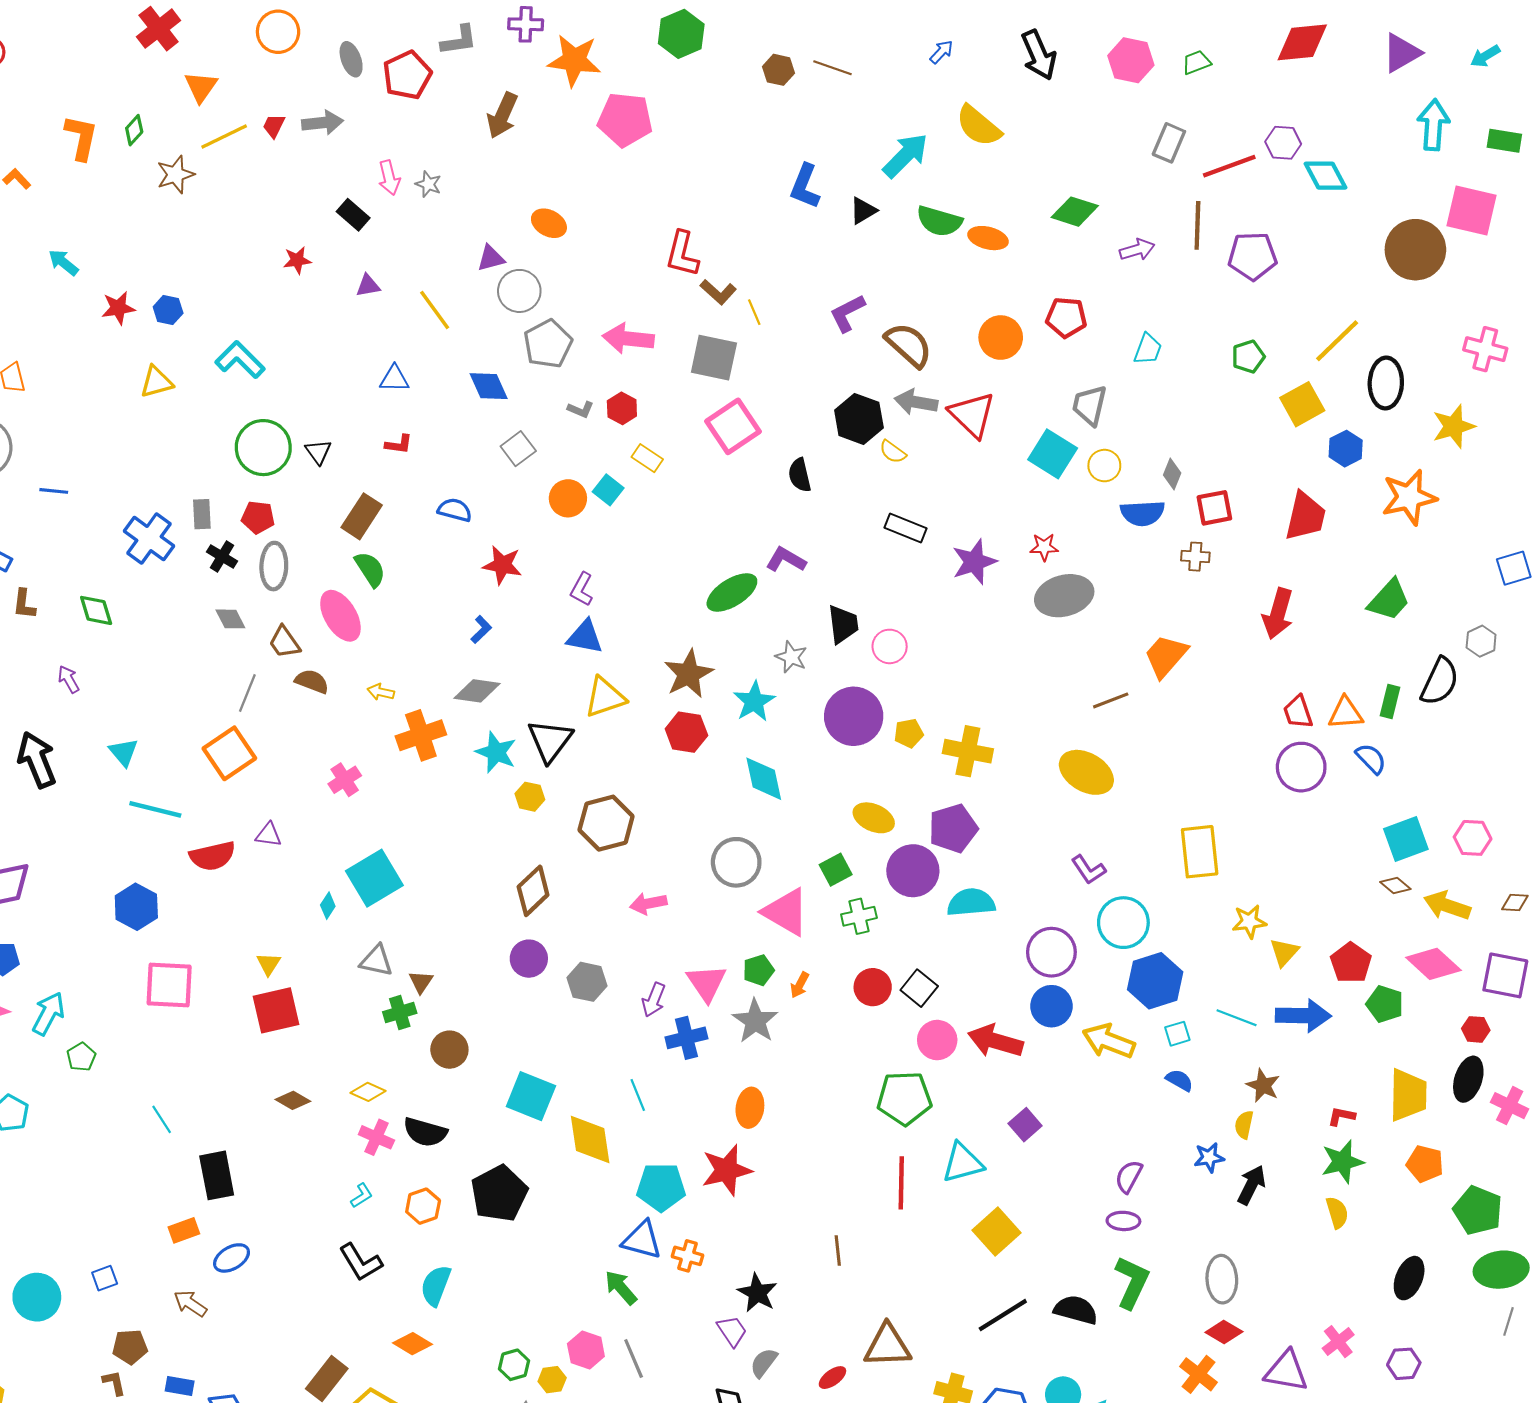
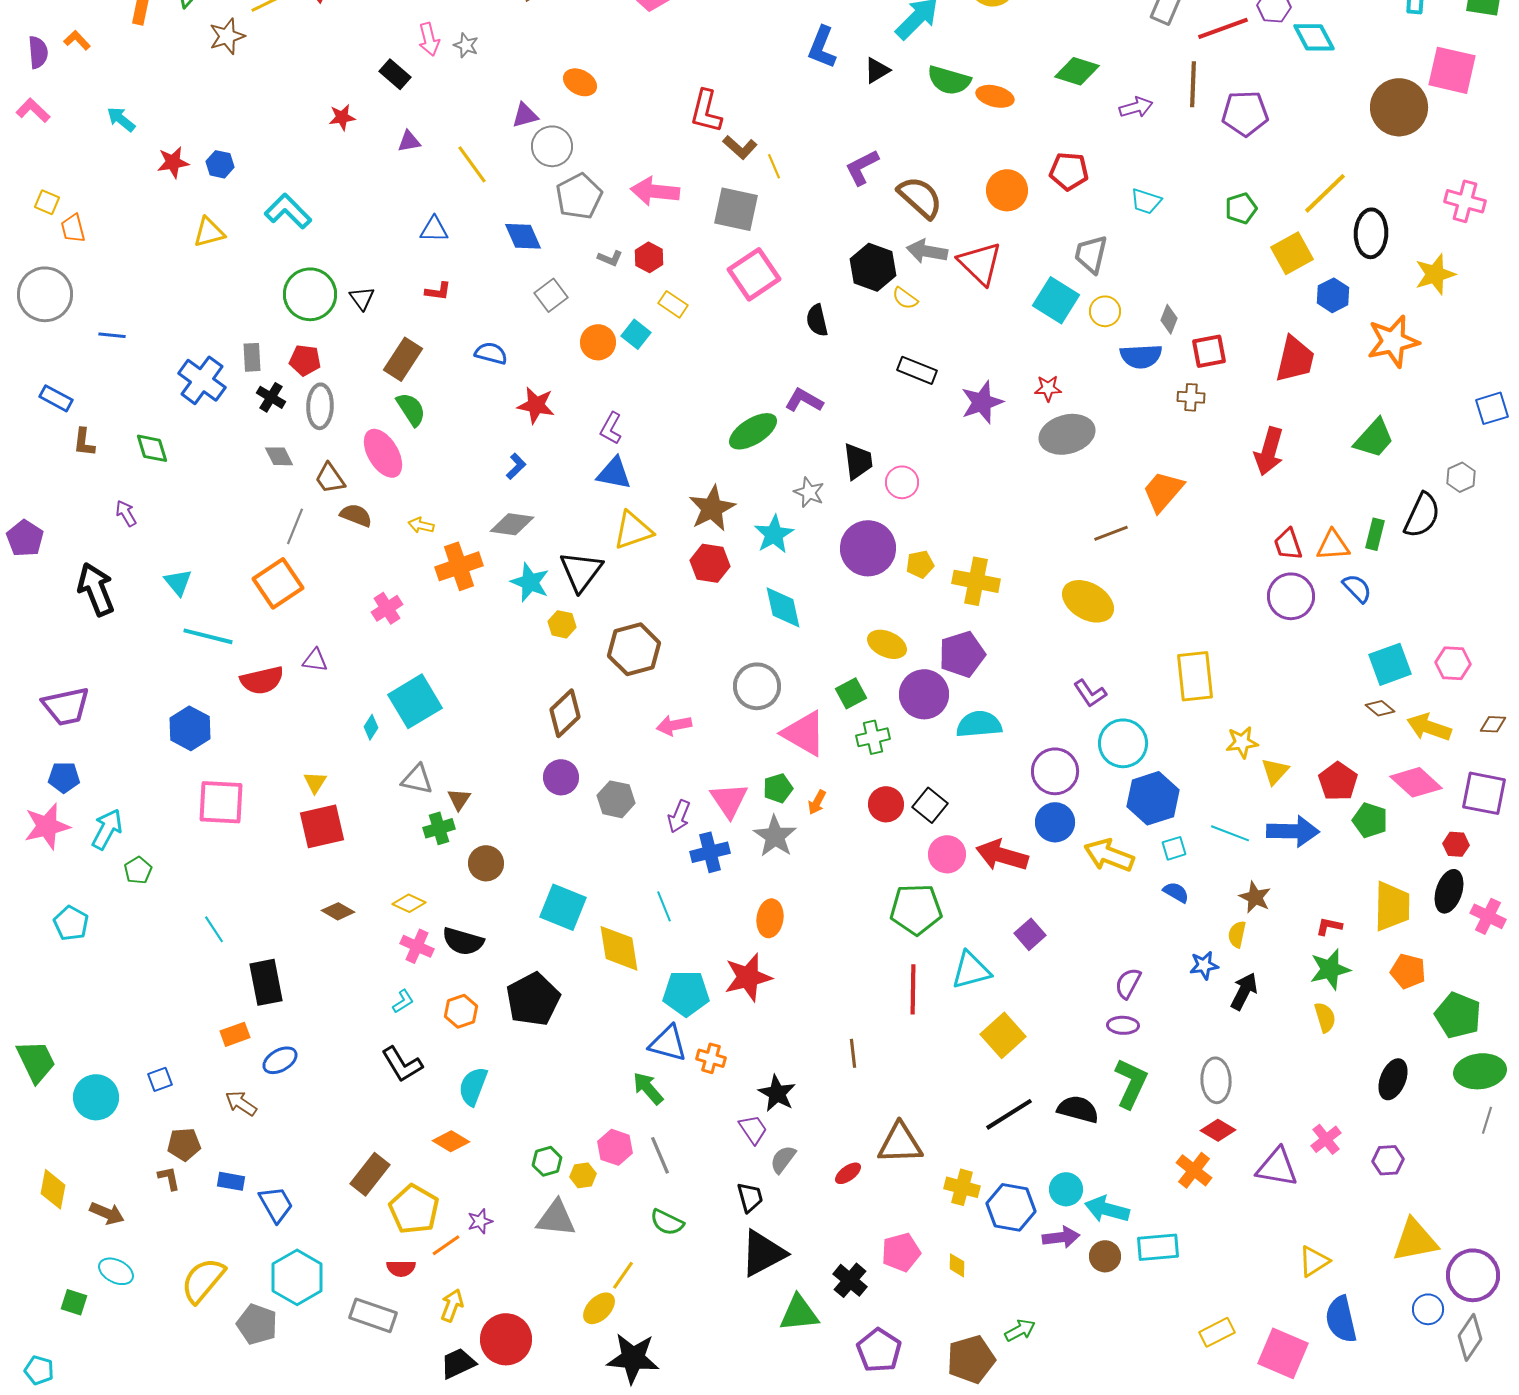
cyan trapezoid: (1148, 349) -> (1146, 201), turned 88

